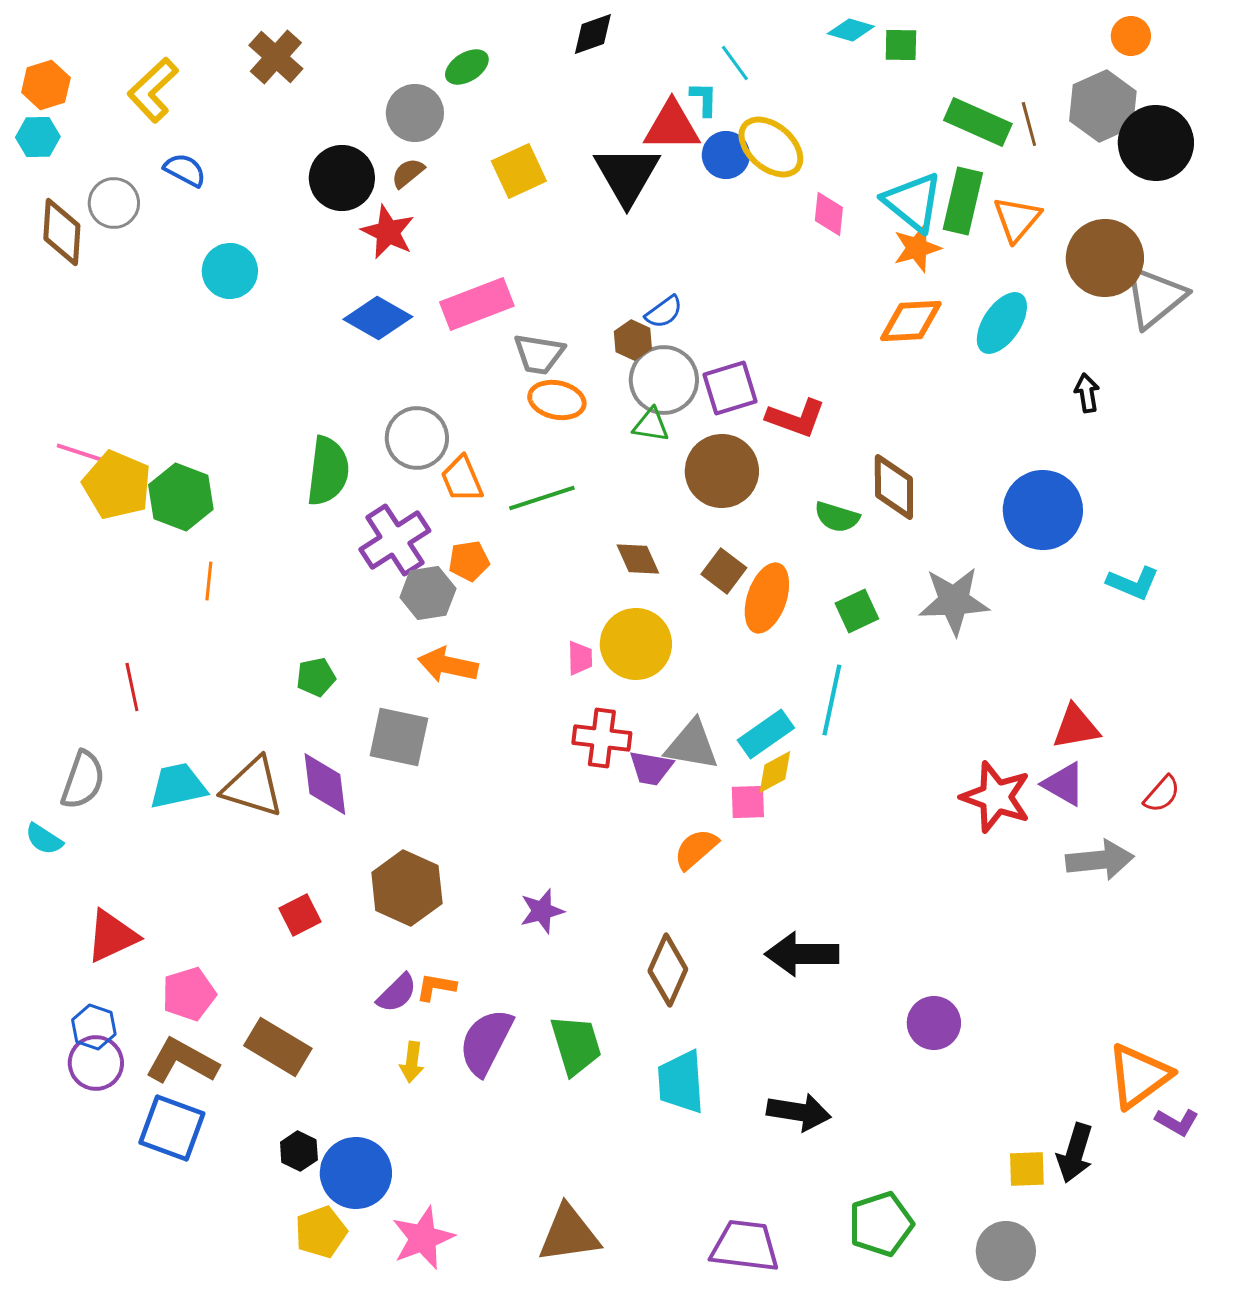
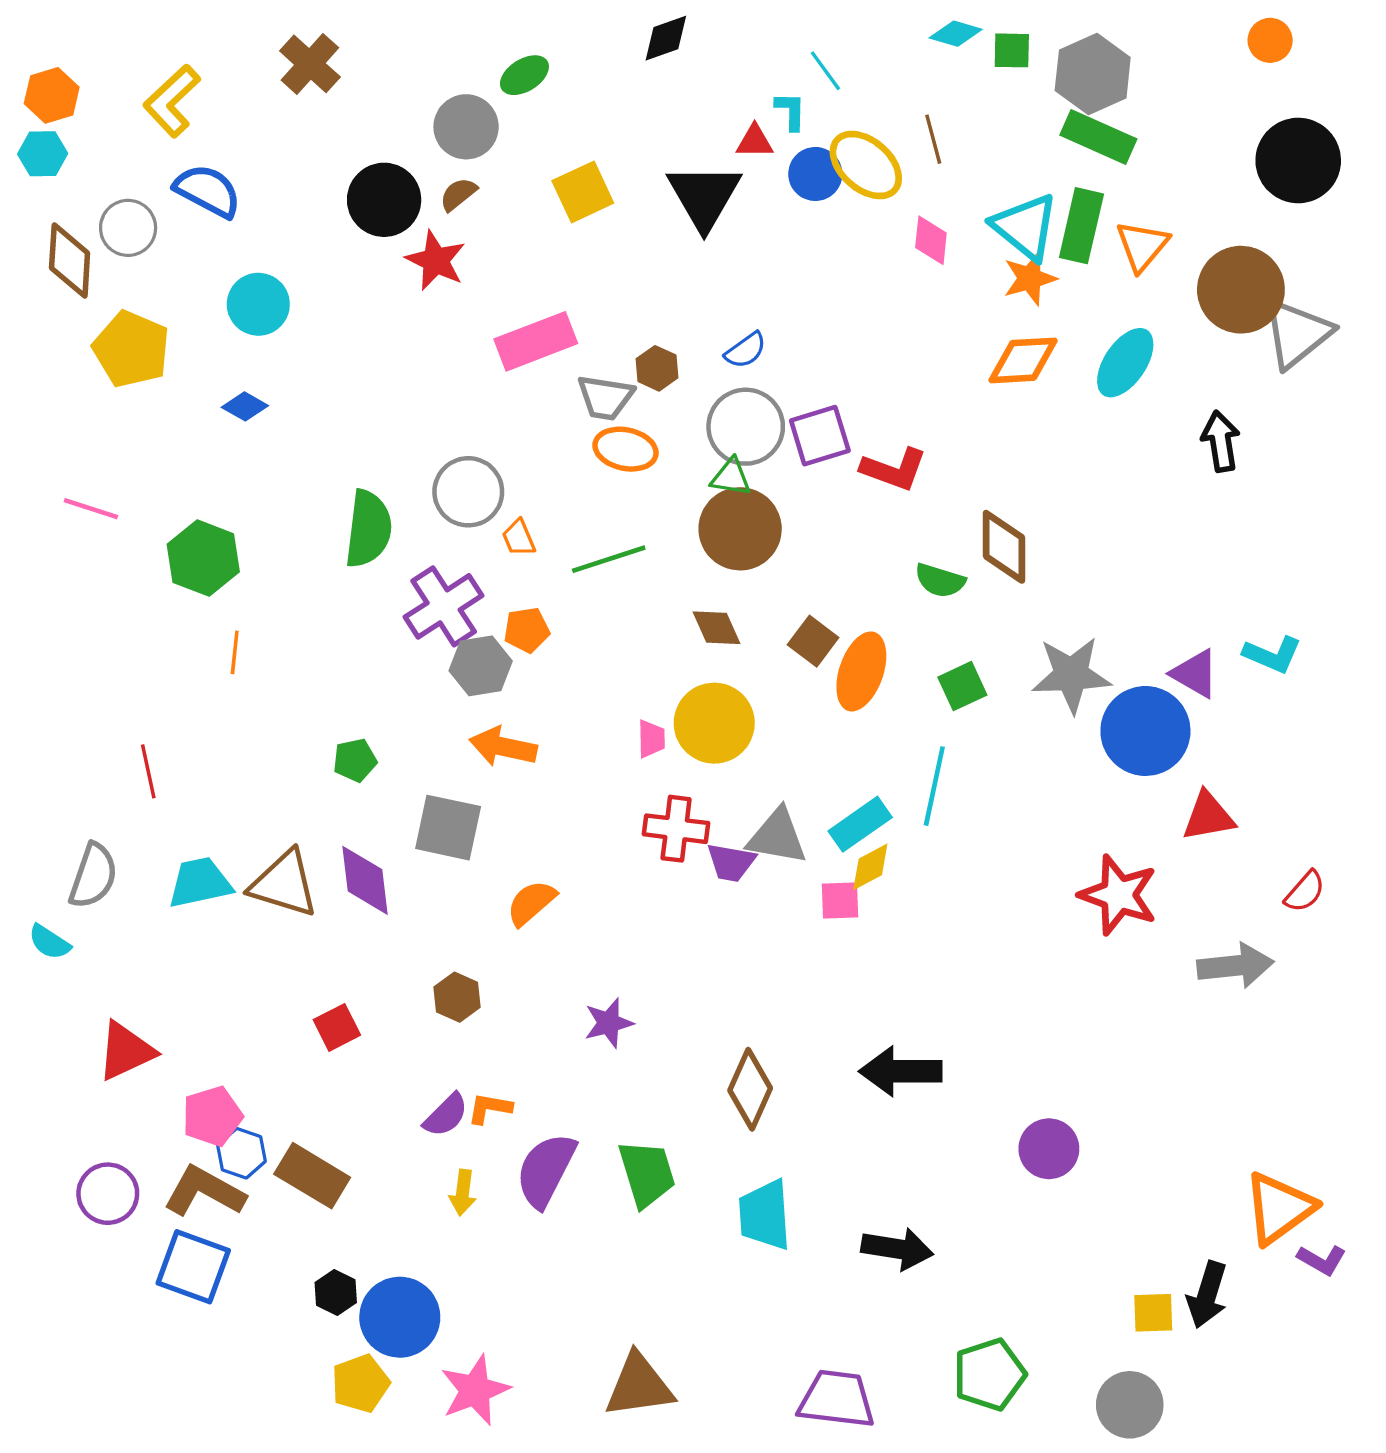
gray hexagon: (1103, 106) -> (1093, 74), moved
brown line: (1029, 124) -> (933, 139), moved
red triangle: (672, 126) -> (755, 141), size x0.6
blue semicircle: (185, 170) -> (208, 191), size x1.4
blue diamond: (378, 318) -> (245, 406), moved, size x0.6
brown hexagon: (633, 340) -> (657, 368), moved
black arrow: (1087, 393) -> (1221, 441), size x1.4
brown circle: (722, 471) -> (740, 529), moved
orange trapezoid: (462, 479) -> (519, 538), size x0.7
yellow pentagon: (117, 485) -> (131, 349), moved
blue circle: (1043, 510) -> (1145, 731), moved
purple triangle: (1064, 784) -> (1195, 674), moved
orange semicircle: (696, 849) -> (531, 903), moved
brown hexagon: (407, 888) -> (457, 997), size x0.6
blue hexagon: (94, 1027) -> (241, 1153), moved

